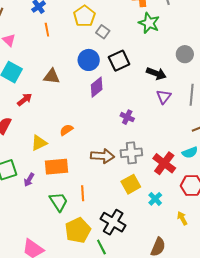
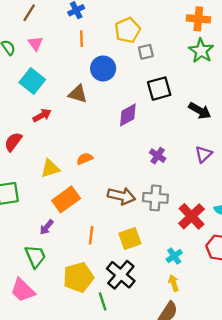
gray square: (103, 32) -> (146, 52), turned 32
blue circle: (89, 60) -> (103, 68), moved
purple triangle: (164, 97) -> (204, 154), moved
orange rectangle: (57, 167) -> (66, 199), turned -40
purple arrow: (29, 180) -> (47, 227), moved
yellow square: (131, 184) -> (130, 238), moved
green trapezoid: (59, 202) -> (35, 256), moved
yellow arrow: (182, 218) -> (174, 283), moved

